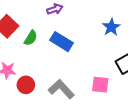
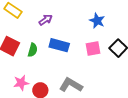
pink square: (100, 85) -> (93, 49), moved

